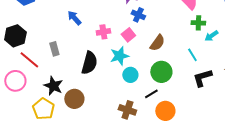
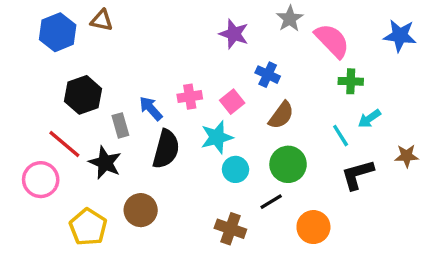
blue cross: (138, 15) -> (268, 75), moved
blue arrow: (74, 18) -> (151, 108), moved
black hexagon: (15, 36) -> (83, 95), moved
cyan arrow: (211, 36) -> (369, 119), moved
gray rectangle: (54, 49) -> (120, 125), moved
black star: (53, 86) -> (105, 163), moved
orange circle: (165, 111) -> (313, 227), moved

